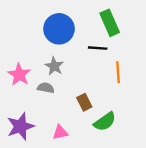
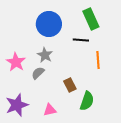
gray semicircle: (46, 88) -> (38, 73), turned -56
green semicircle: (105, 122) -> (87, 101), turned -36

